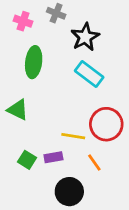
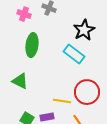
black star: (85, 37) -> (84, 30), moved

